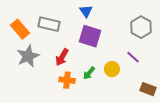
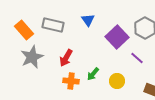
blue triangle: (86, 11) -> (88, 20), moved
purple square: (90, 36) -> (117, 37), moved, turned 30
yellow circle: (112, 69) -> (117, 81), moved

